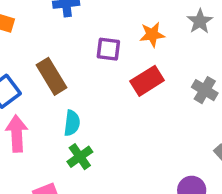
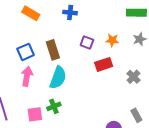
cyan semicircle: (72, 123) -> (58, 78), size x1.6
green cross: (80, 157) -> (54, 106), moved

